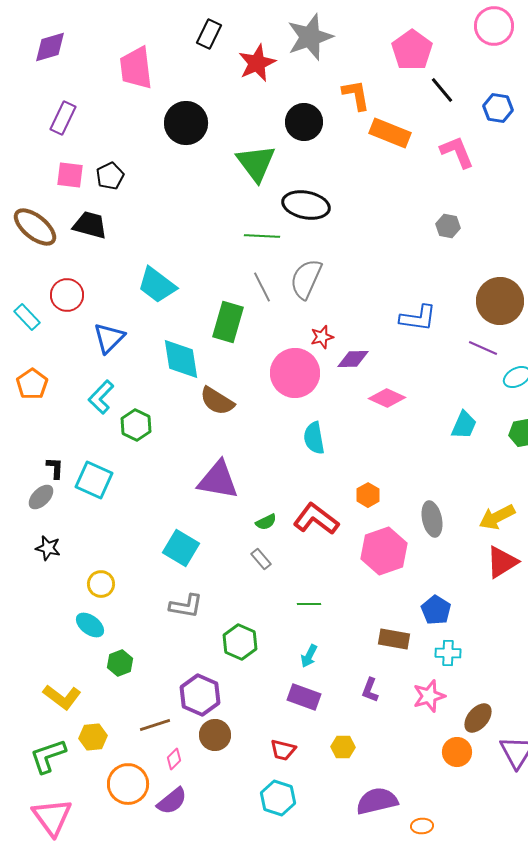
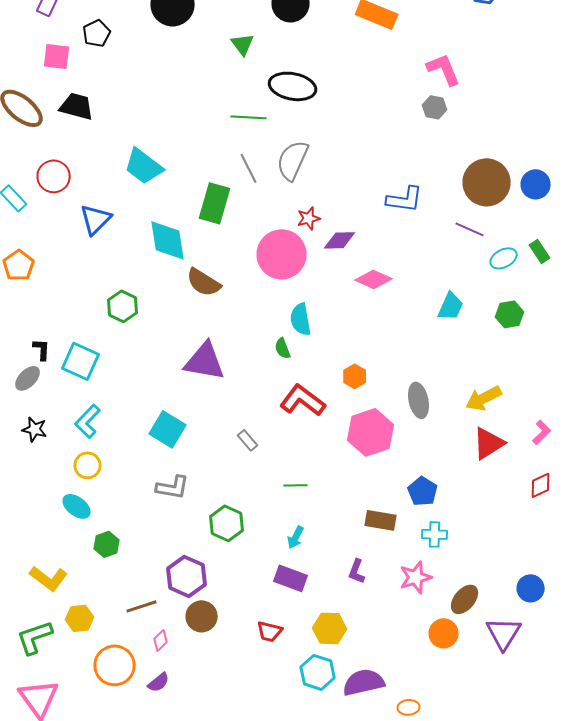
pink L-shape: (457, 152) -> (444, 69), moved
green triangle: (256, 163) -> (243, 44), size x0.6
black pentagon: (110, 176) -> (97, 33), moved
cyan L-shape: (101, 397) -> (88, 421), moved
green semicircle: (266, 522) -> (283, 348), moved, turned 95
yellow hexagon: (343, 747) -> (330, 628), size x1.4
cyan hexagon: (278, 798) -> (318, 672), moved
purple semicircle: (172, 801) -> (159, 682), size x0.7

